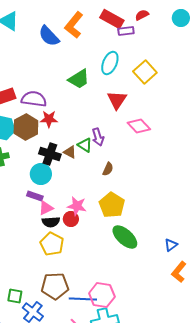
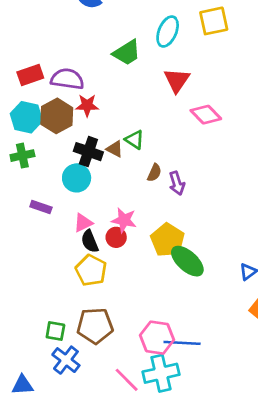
yellow square: (145, 72) -> (214, 21), moved, turned 30
purple arrow: (98, 137) -> (177, 183), moved
brown semicircle: (108, 169) -> (154, 173), moved
purple rectangle: (35, 196) -> (41, 207), moved
yellow pentagon: (112, 205) -> (168, 240), moved
black semicircle: (51, 222) -> (90, 241), turned 72
green square: (15, 296) -> (55, 331), moved
blue line: (83, 299) -> (182, 343), moved

